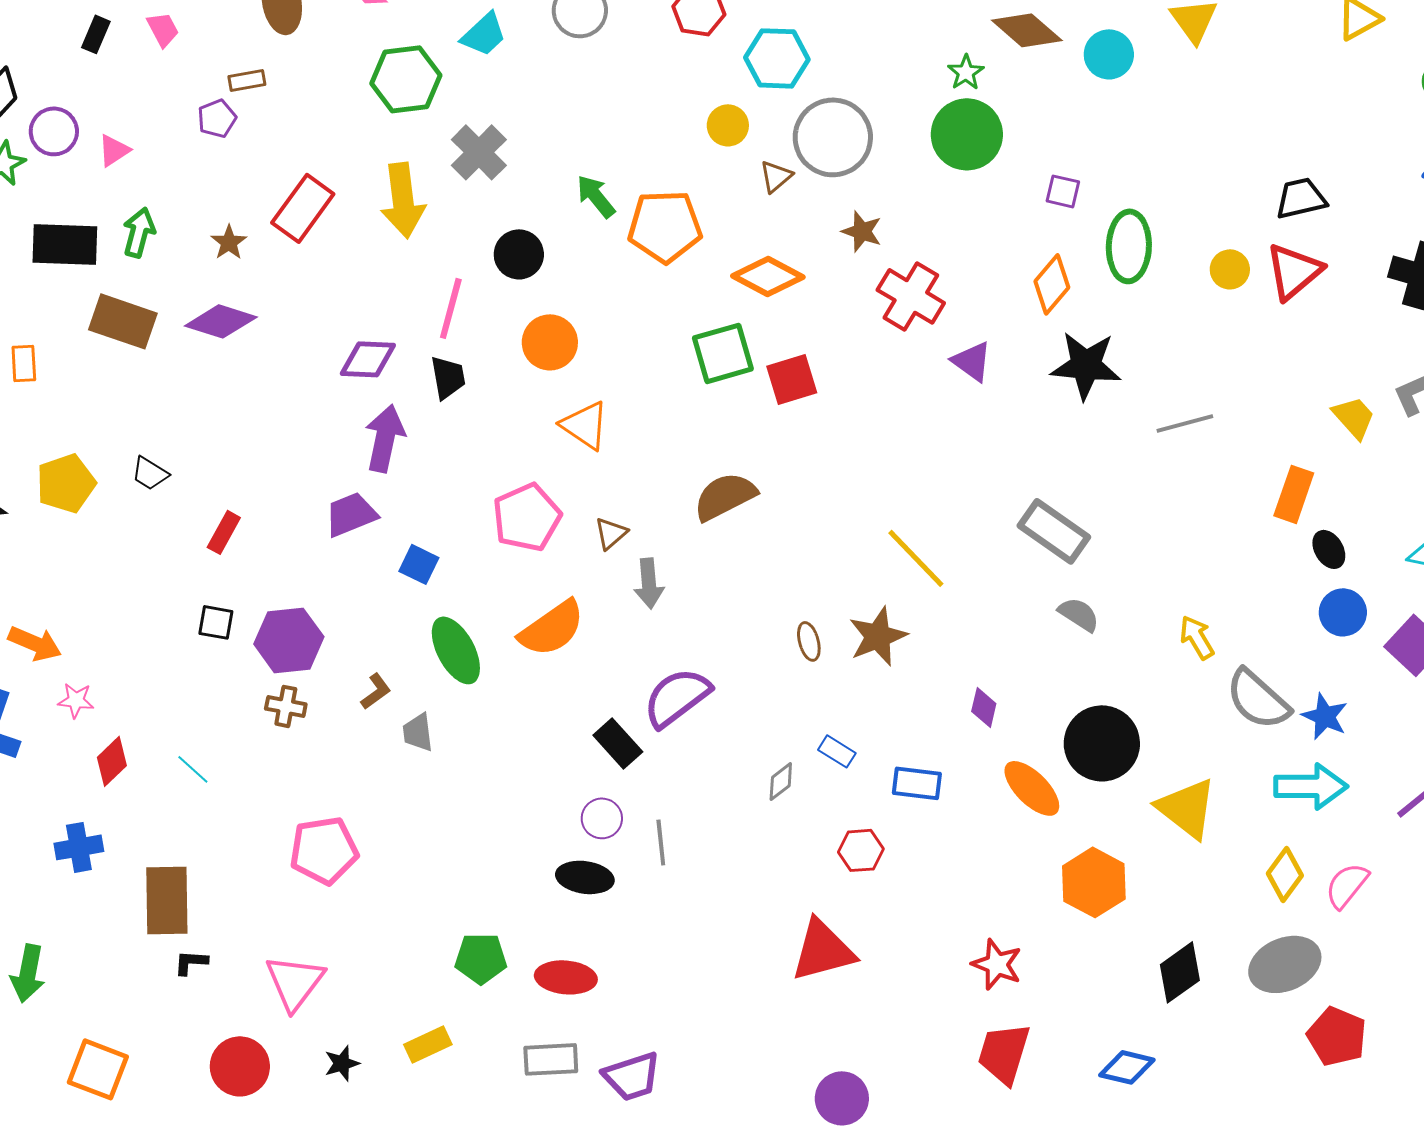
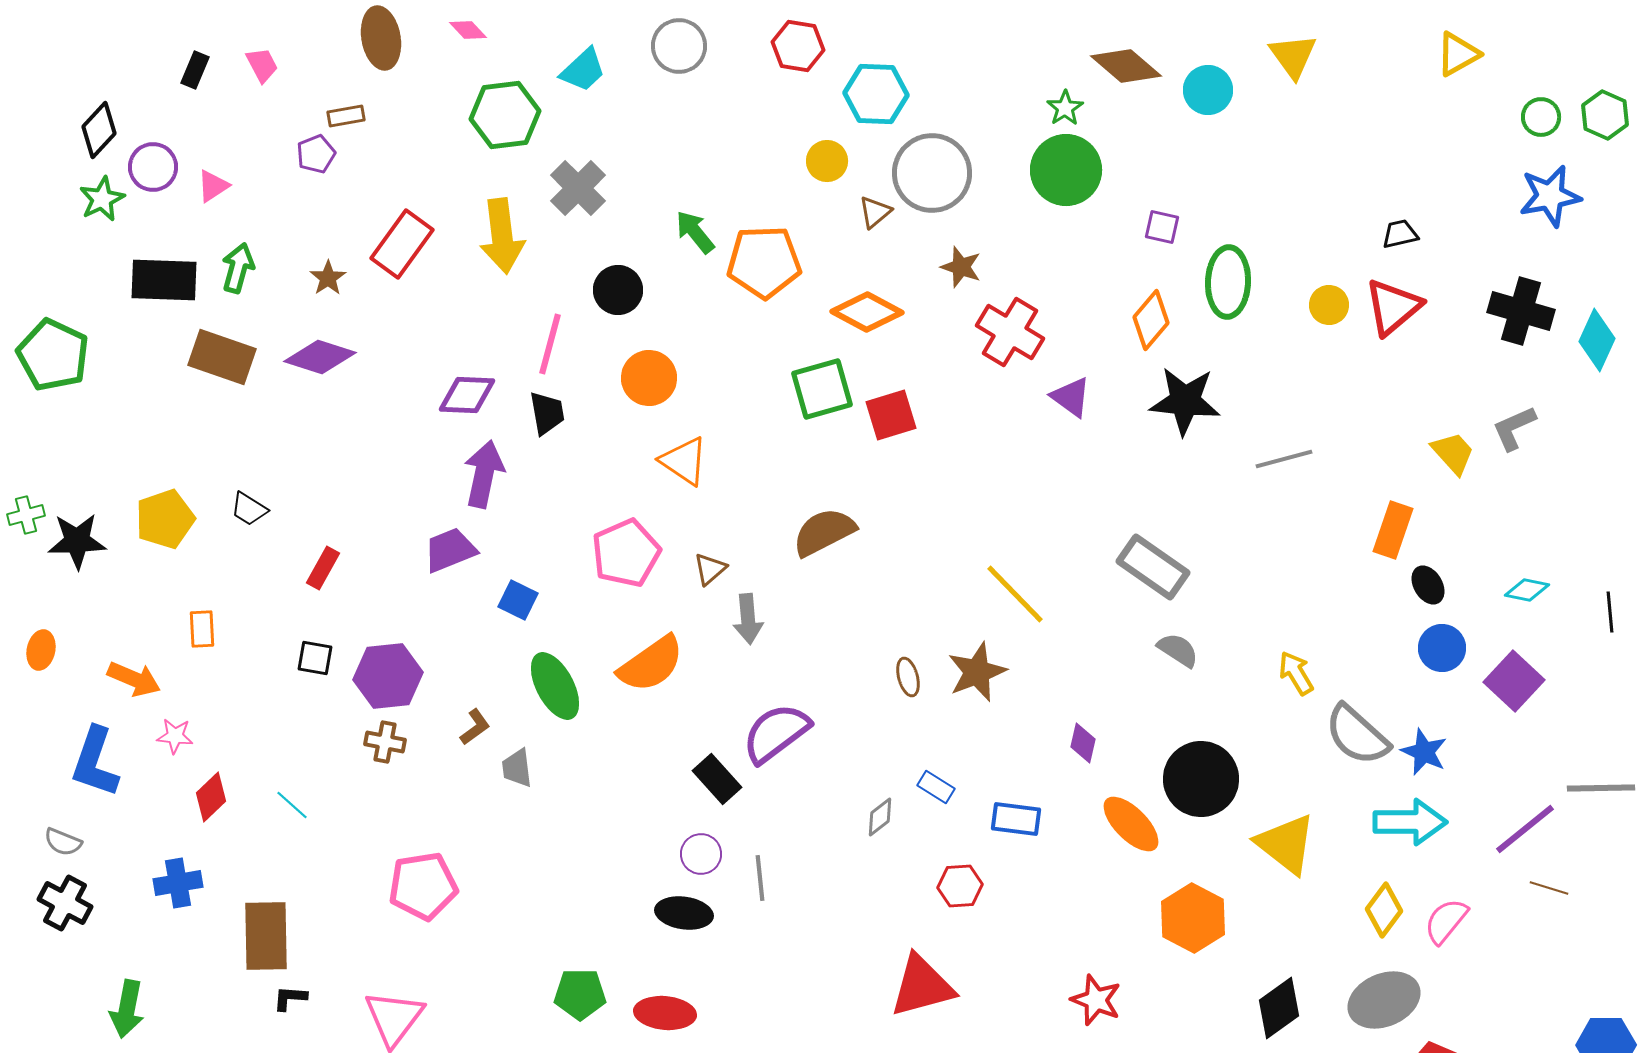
black trapezoid: (1301, 198) -> (1400, 234), size x0.7
orange rectangle: (24, 363) -> (202, 629), moved

